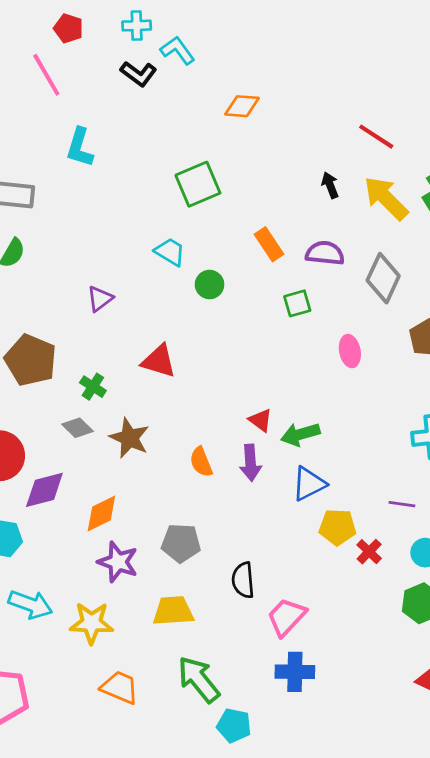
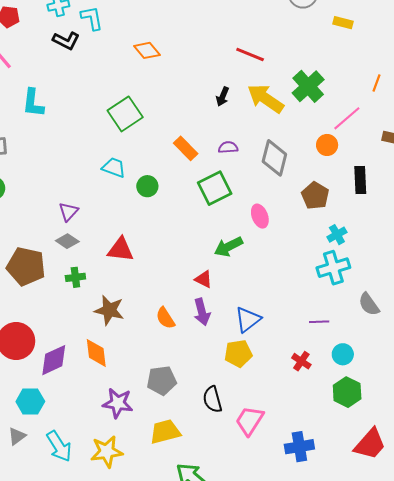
cyan L-shape: (178, 50) -> (92, 18), turned 36
orange diamond: (242, 106) -> (147, 50), turned 56
black arrow: (330, 185) -> (223, 97), turned -126
purple semicircle: (325, 253) -> (228, 147), size x0.7
green square: (297, 303) -> (215, 188), size x1.6
green cross: (93, 387) -> (75, 277), turned -30
gray diamond: (78, 428) -> (67, 241), moved
green arrow: (300, 434) -> (228, 247), moved
orange diamond: (101, 514) -> (96, 353), moved, turned -60
yellow pentagon: (337, 527) -> (238, 354), moved
cyan arrow: (30, 604) -> (59, 446), turned 48
blue cross: (295, 672) -> (299, 447), moved

